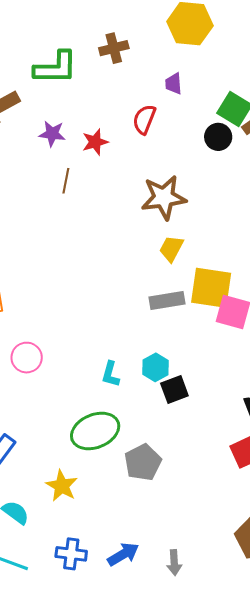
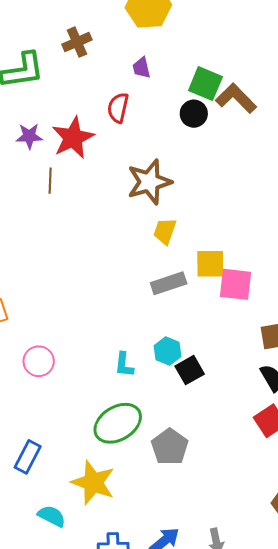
red star: (95, 142) -> (73, 138), size x1.6
yellow square: (211, 288) -> (210, 264), size x0.7
yellow star: (62, 486) -> (93, 483), size x1.4

